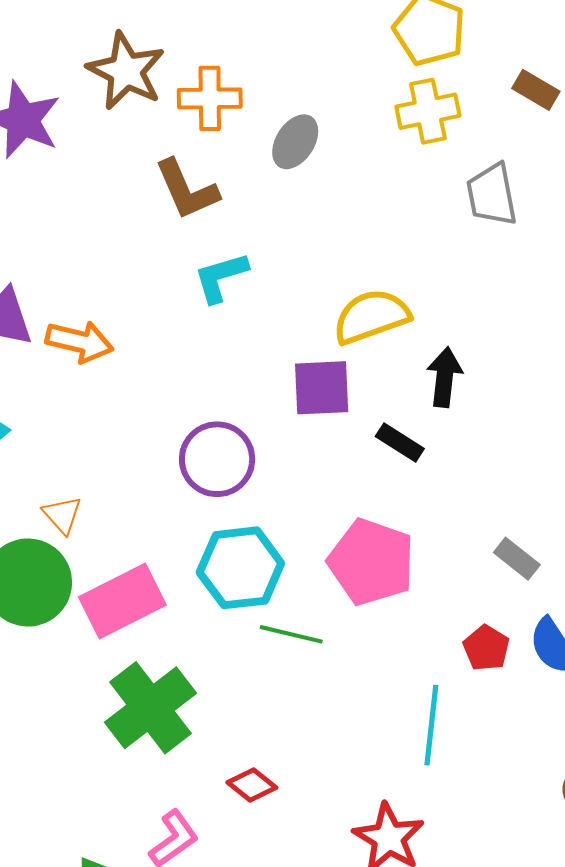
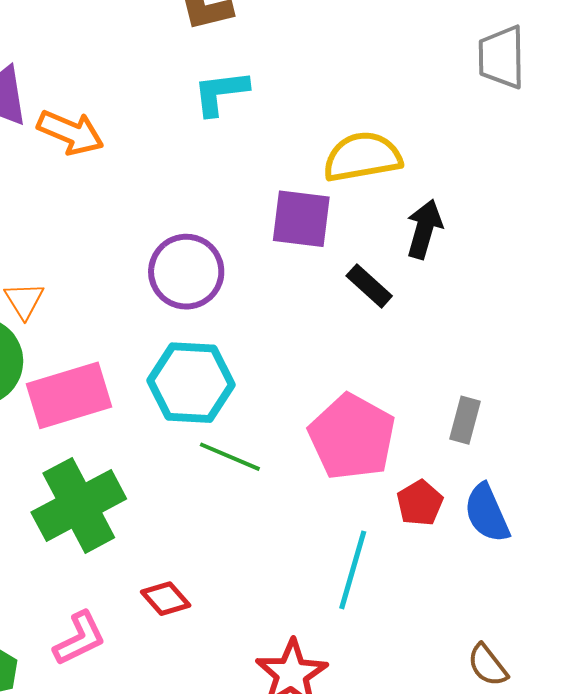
gray rectangle: (517, 559) -> (465, 420), turned 57
pink pentagon: (371, 562) -> (352, 437), moved

